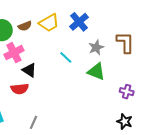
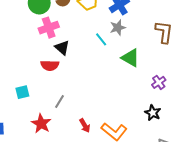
gray star: (96, 47) -> (118, 28), moved
purple cross: (127, 92) -> (159, 82), turned 32

